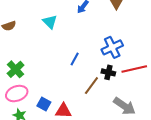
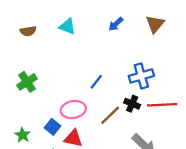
cyan triangle: (50, 22) -> (67, 26), moved, turned -35
pink ellipse: (17, 94) -> (73, 110), moved

